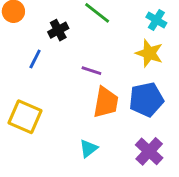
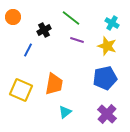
purple line: (91, 71) -> (77, 40), moved
orange trapezoid: (106, 102) -> (54, 84), moved

